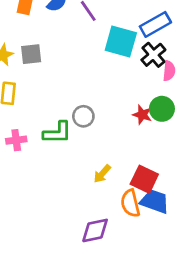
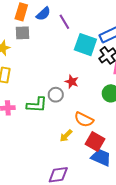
gray square: (31, 54) -> (22, 33), moved
red star: (142, 115) -> (72, 82), moved
orange semicircle: (130, 203) -> (84, 120), moved, turned -54

